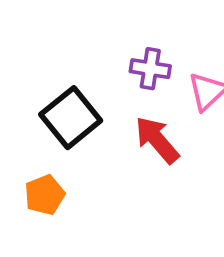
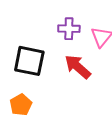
black square: (71, 118) -> (29, 61), turned -32

